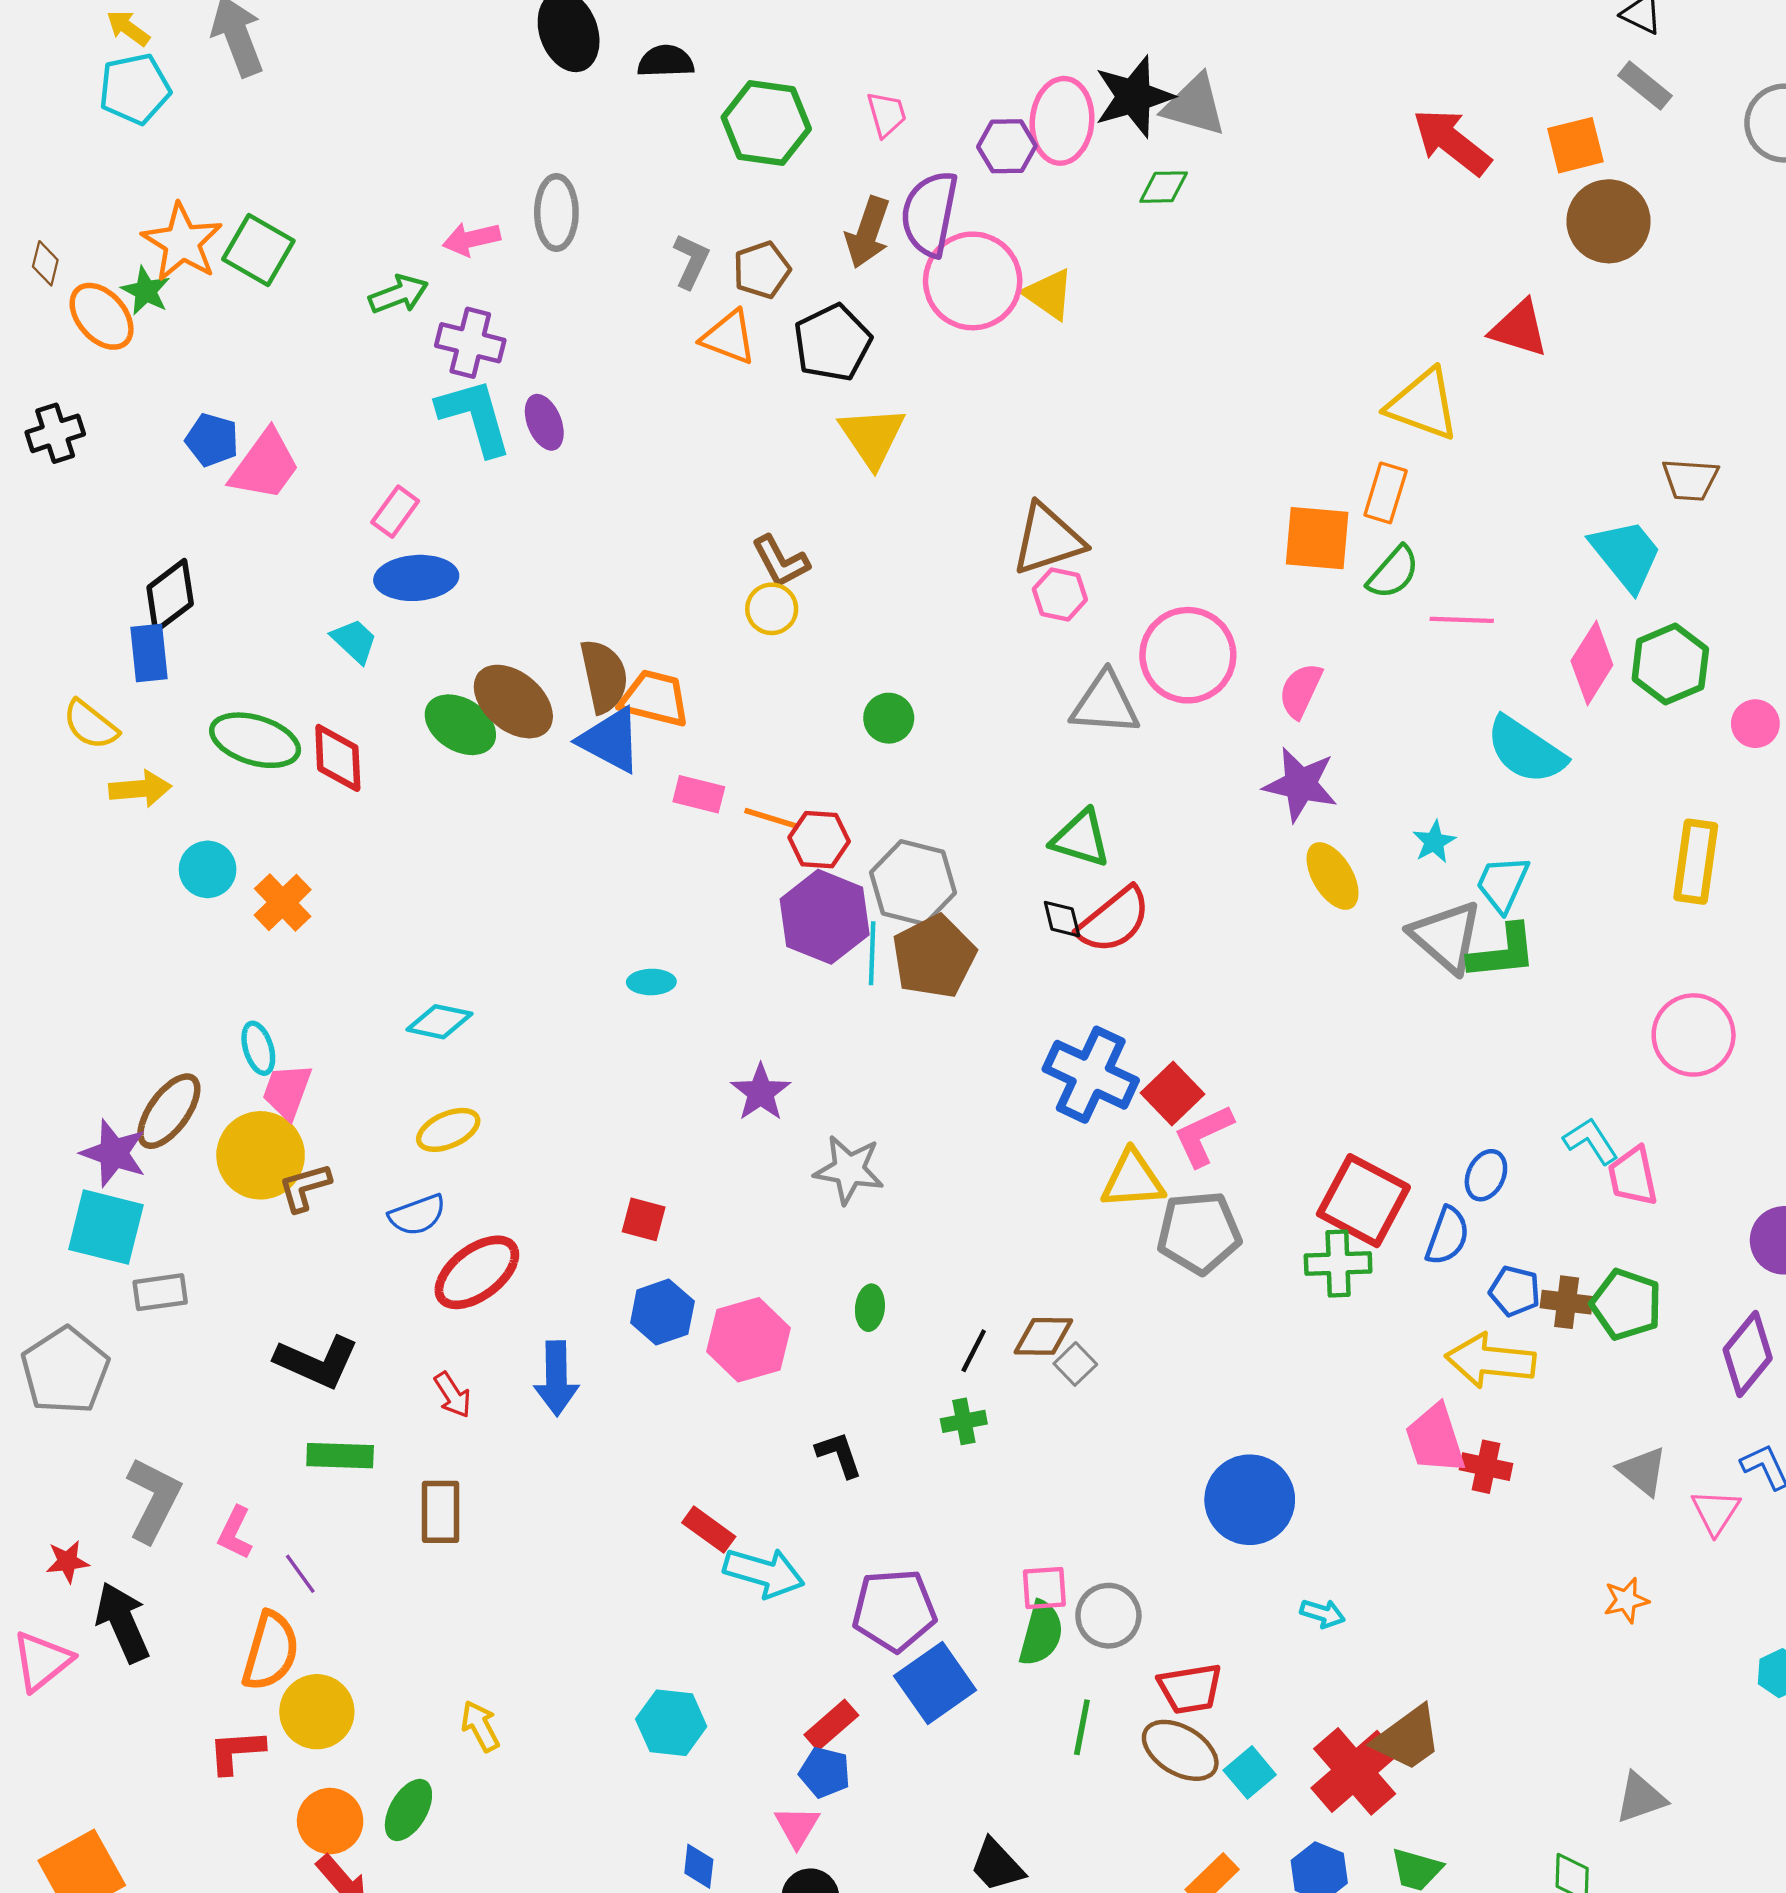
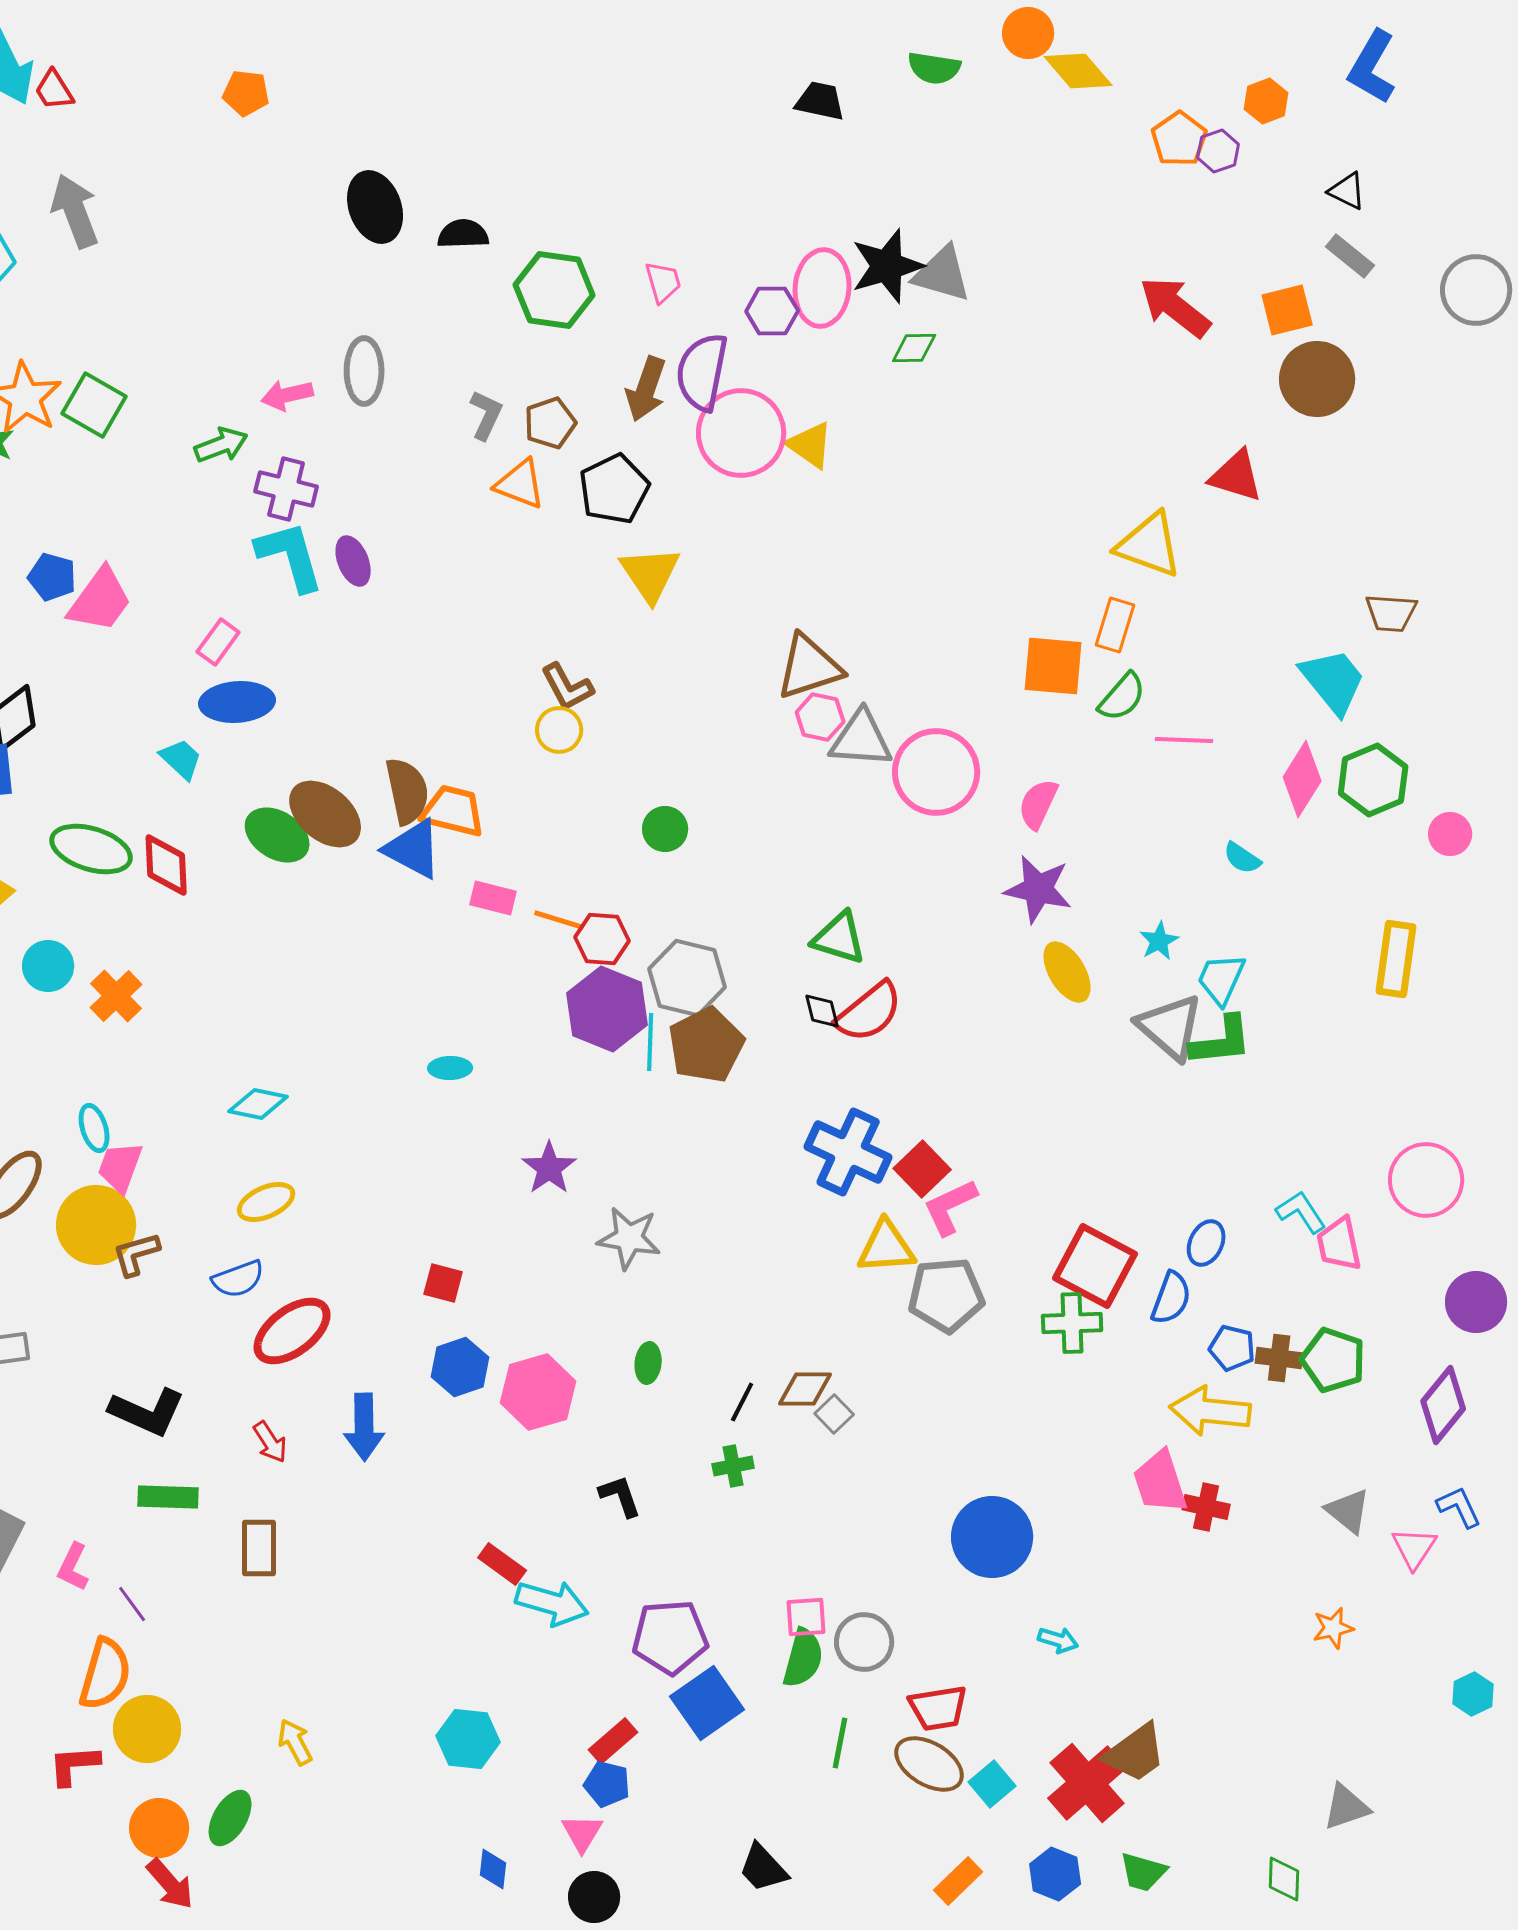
gray triangle: (1105, 704) -> (861, 739), moved
cyan semicircle: (1526, 750) -> (1242, 858), size x0.5
pink circle: (1694, 1035) -> (1426, 1180), moved

